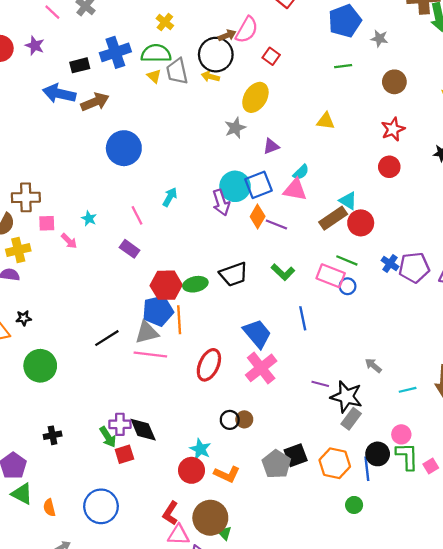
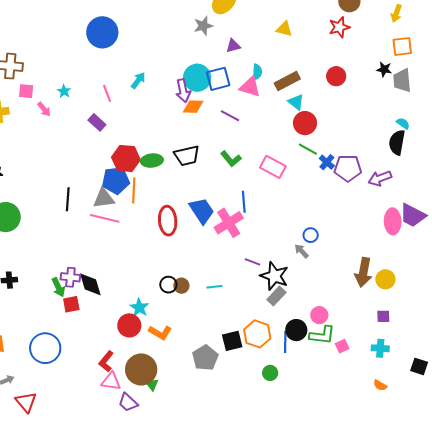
red star: (393, 129) -> (339, 27), moved
cyan semicircle: (301, 172) -> (257, 72), turned -49
orange diamond: (258, 216) -> (193, 107), moved, turned 55
brown rectangle: (333, 218) -> (287, 81), moved
green line: (347, 260) -> (308, 149), moved
blue circle: (348, 286) -> (311, 235), moved
black line: (107, 338) -> (68, 199), turned -60
red ellipse: (209, 365) -> (168, 221), moved, turned -36
pink cross: (261, 368) -> (229, 223), moved
cyan line: (408, 390) -> (214, 287), moved
black square: (296, 455) -> (232, 341), moved
green L-shape: (407, 456) -> (322, 335), turned 92
gray pentagon: (276, 464) -> (205, 358), moved

